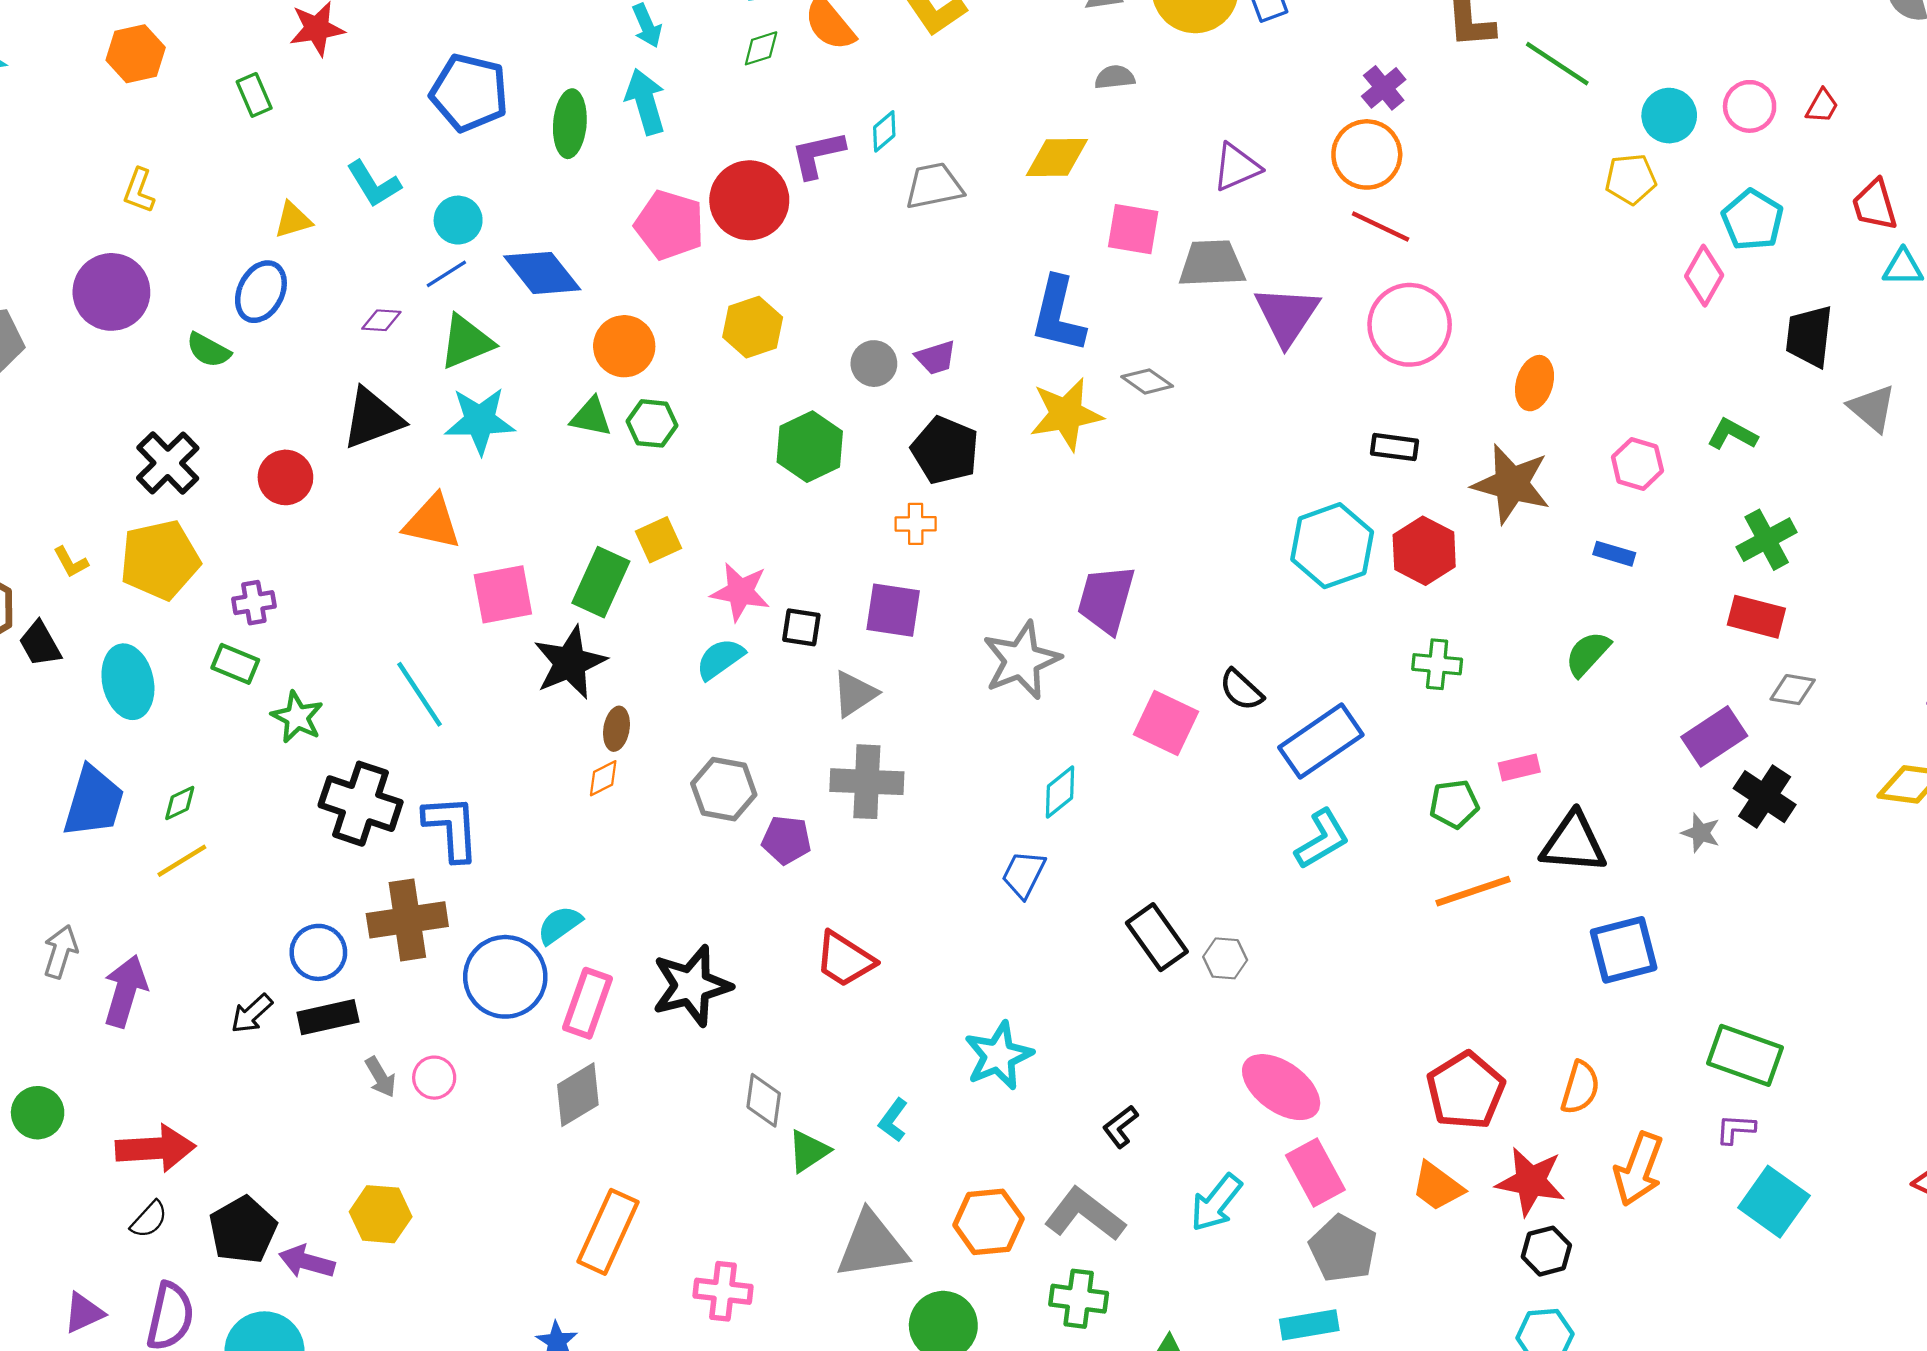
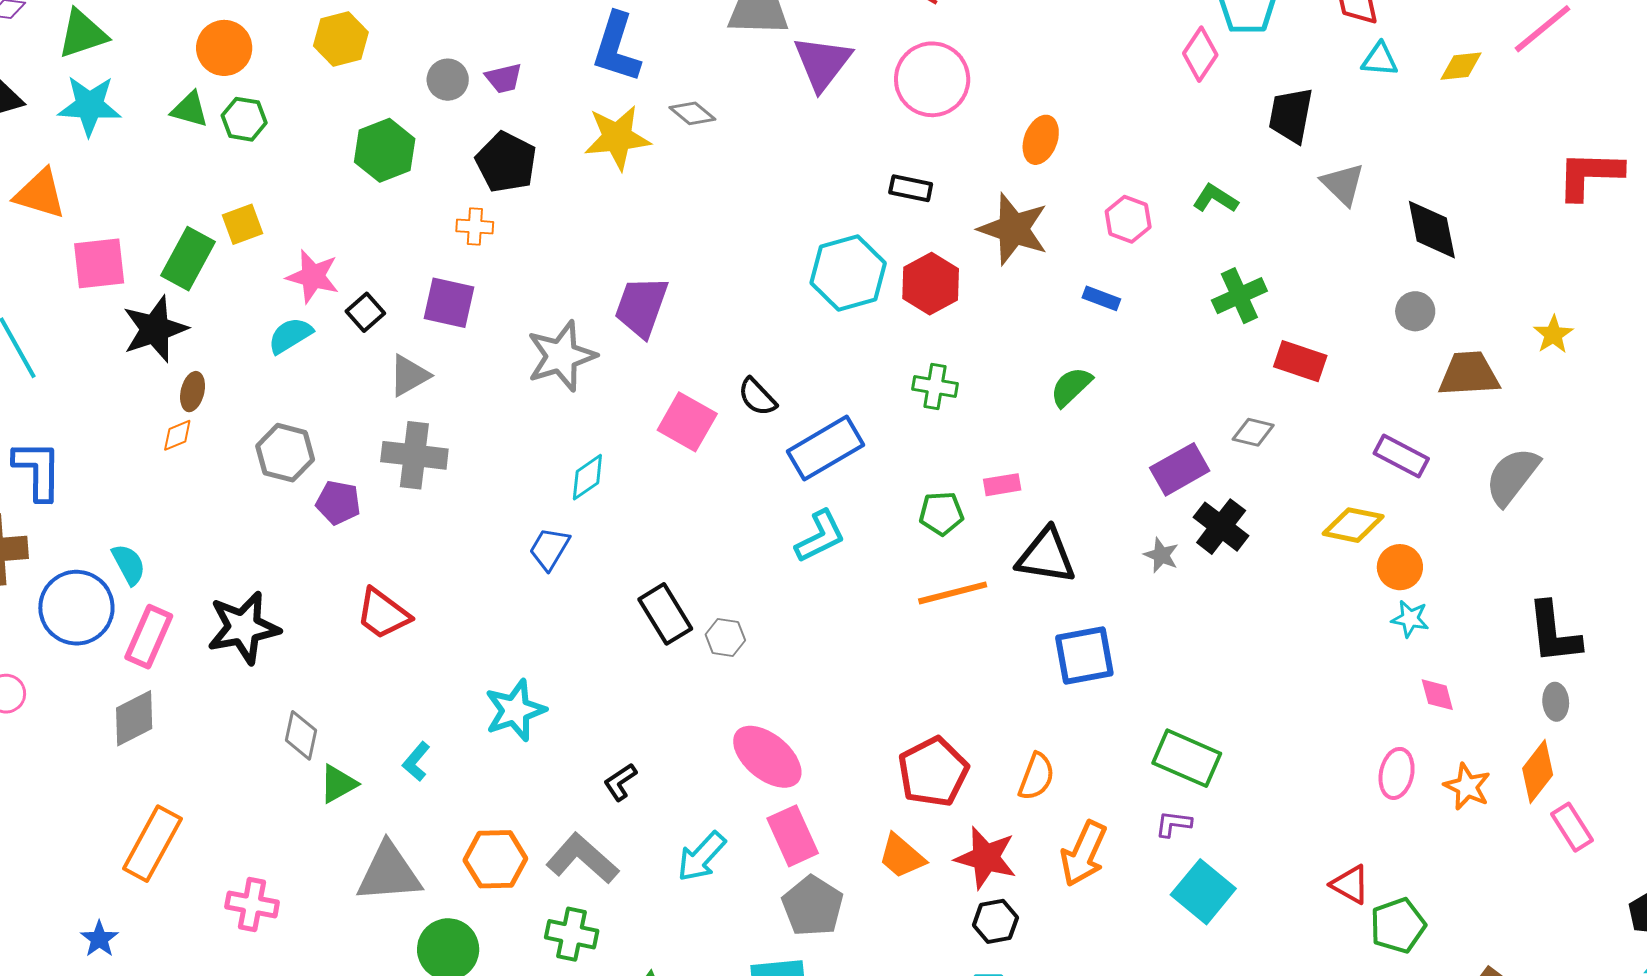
red rectangle: (1756, 617) -> (1300, 361), moved
black square: (801, 627) -> (365, 312), turned 36
cyan semicircle: (560, 925) -> (129, 564), turned 93

